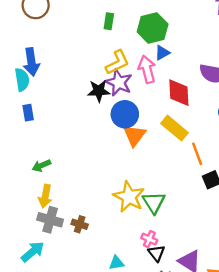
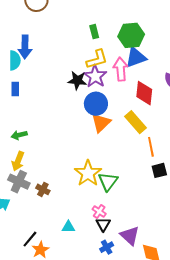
green rectangle: (109, 21) -> (94, 32), moved, turned -32
blue triangle: (162, 53) -> (136, 57), size x1.6

